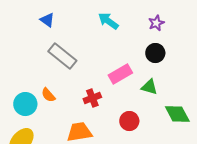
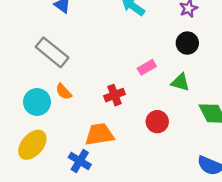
gray rectangle: (62, 56) -> (52, 52), moved
pink rectangle: (120, 74) -> (147, 67), size x0.7

